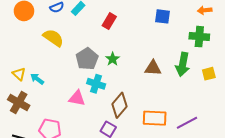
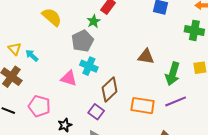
green star: (113, 59) -> (94, 21), moved
green arrow: (183, 64) -> (173, 74), moved
purple line: (187, 123) -> (176, 101), moved

